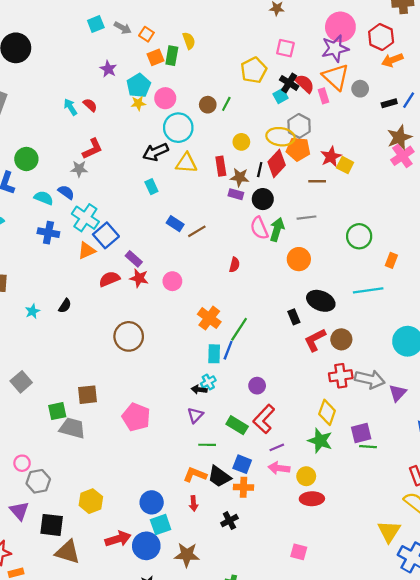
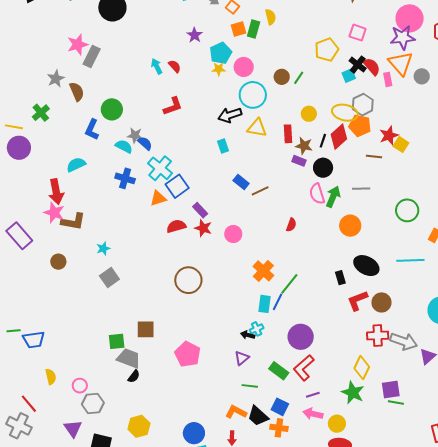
gray star: (79, 169) -> (135, 135), moved
black semicircle: (65, 306) -> (134, 376), moved
gray square: (21, 382) -> (109, 277), moved
purple circle: (257, 386) -> (301, 337), size x1.6

